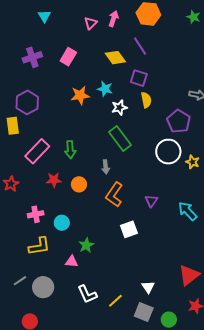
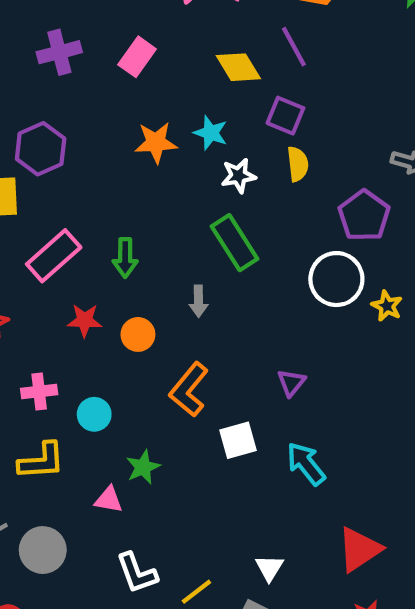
orange L-shape: (114, 195) -> (189, 390), moved
cyan arrow: (188, 211) -> (306, 464), moved

